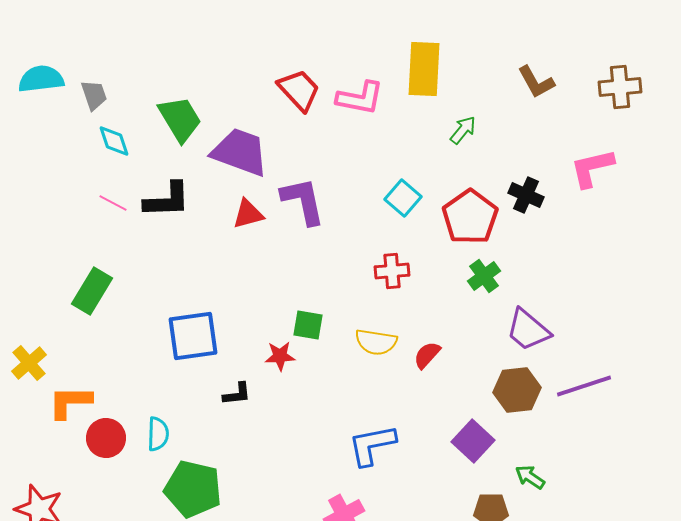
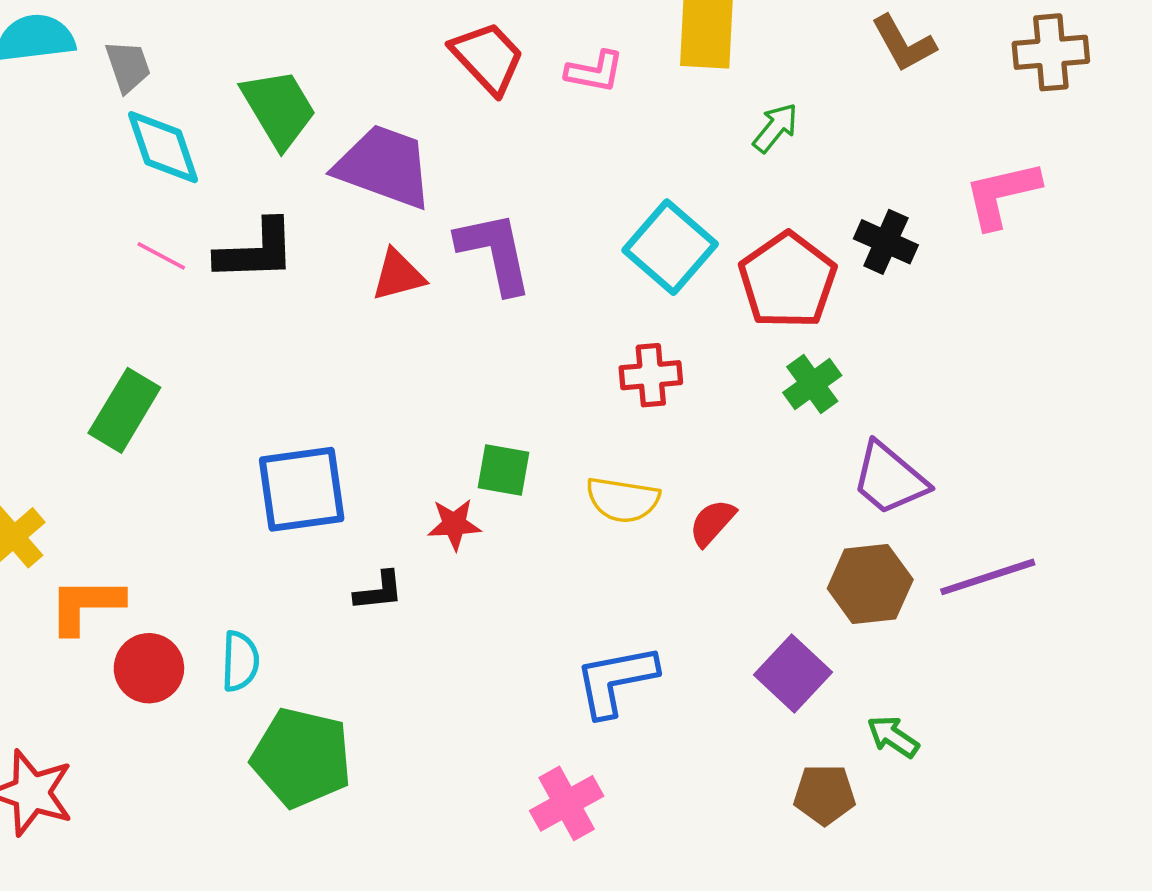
pink L-shape: (360, 98) -> (595, 72), size x0.7
cyan diamond: (114, 141) -> (163, 147), size x1.4
cyan square: (403, 198) -> (670, 247), size x1.4

